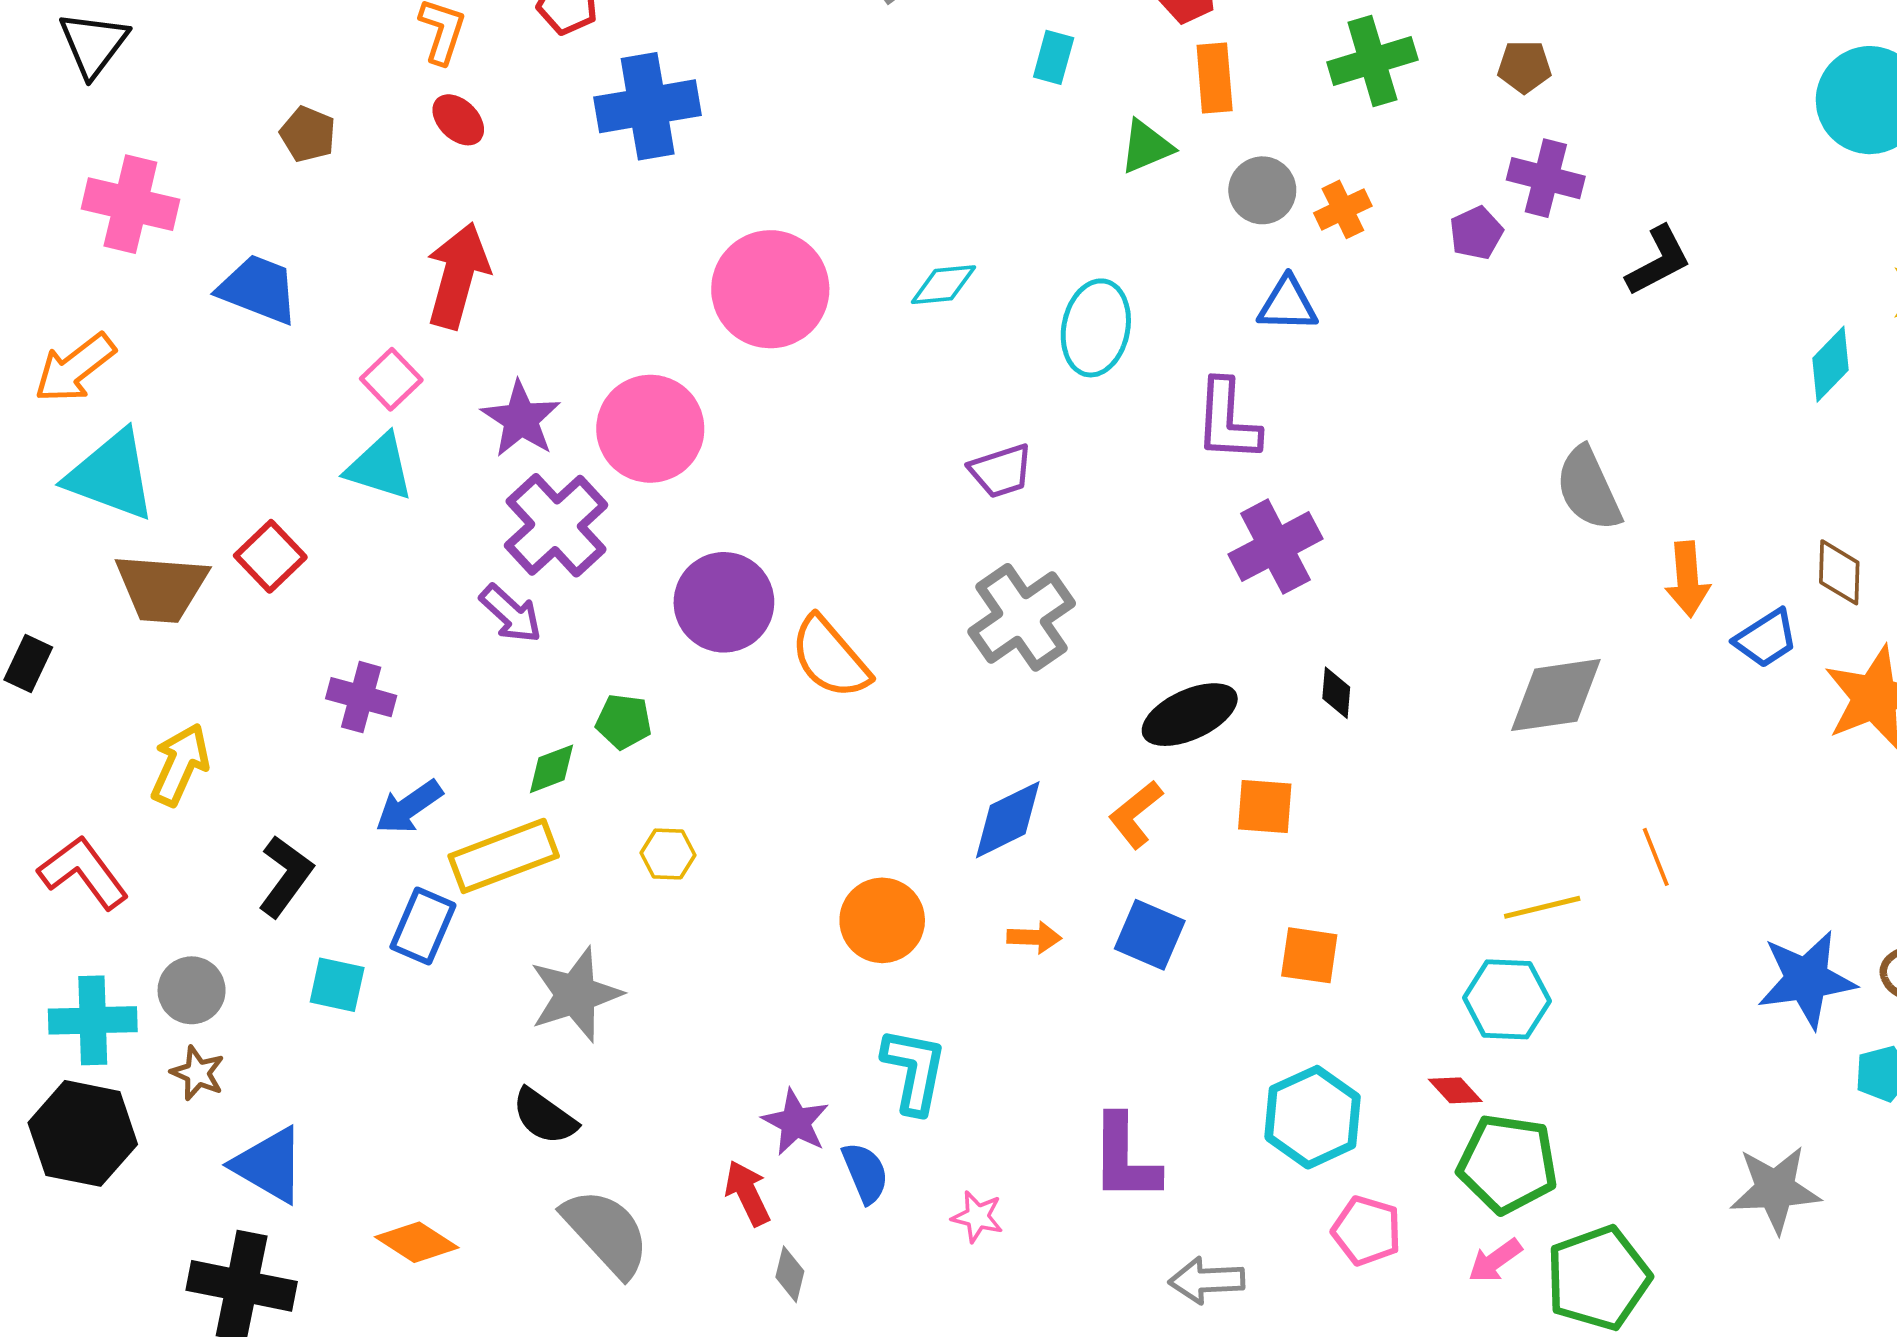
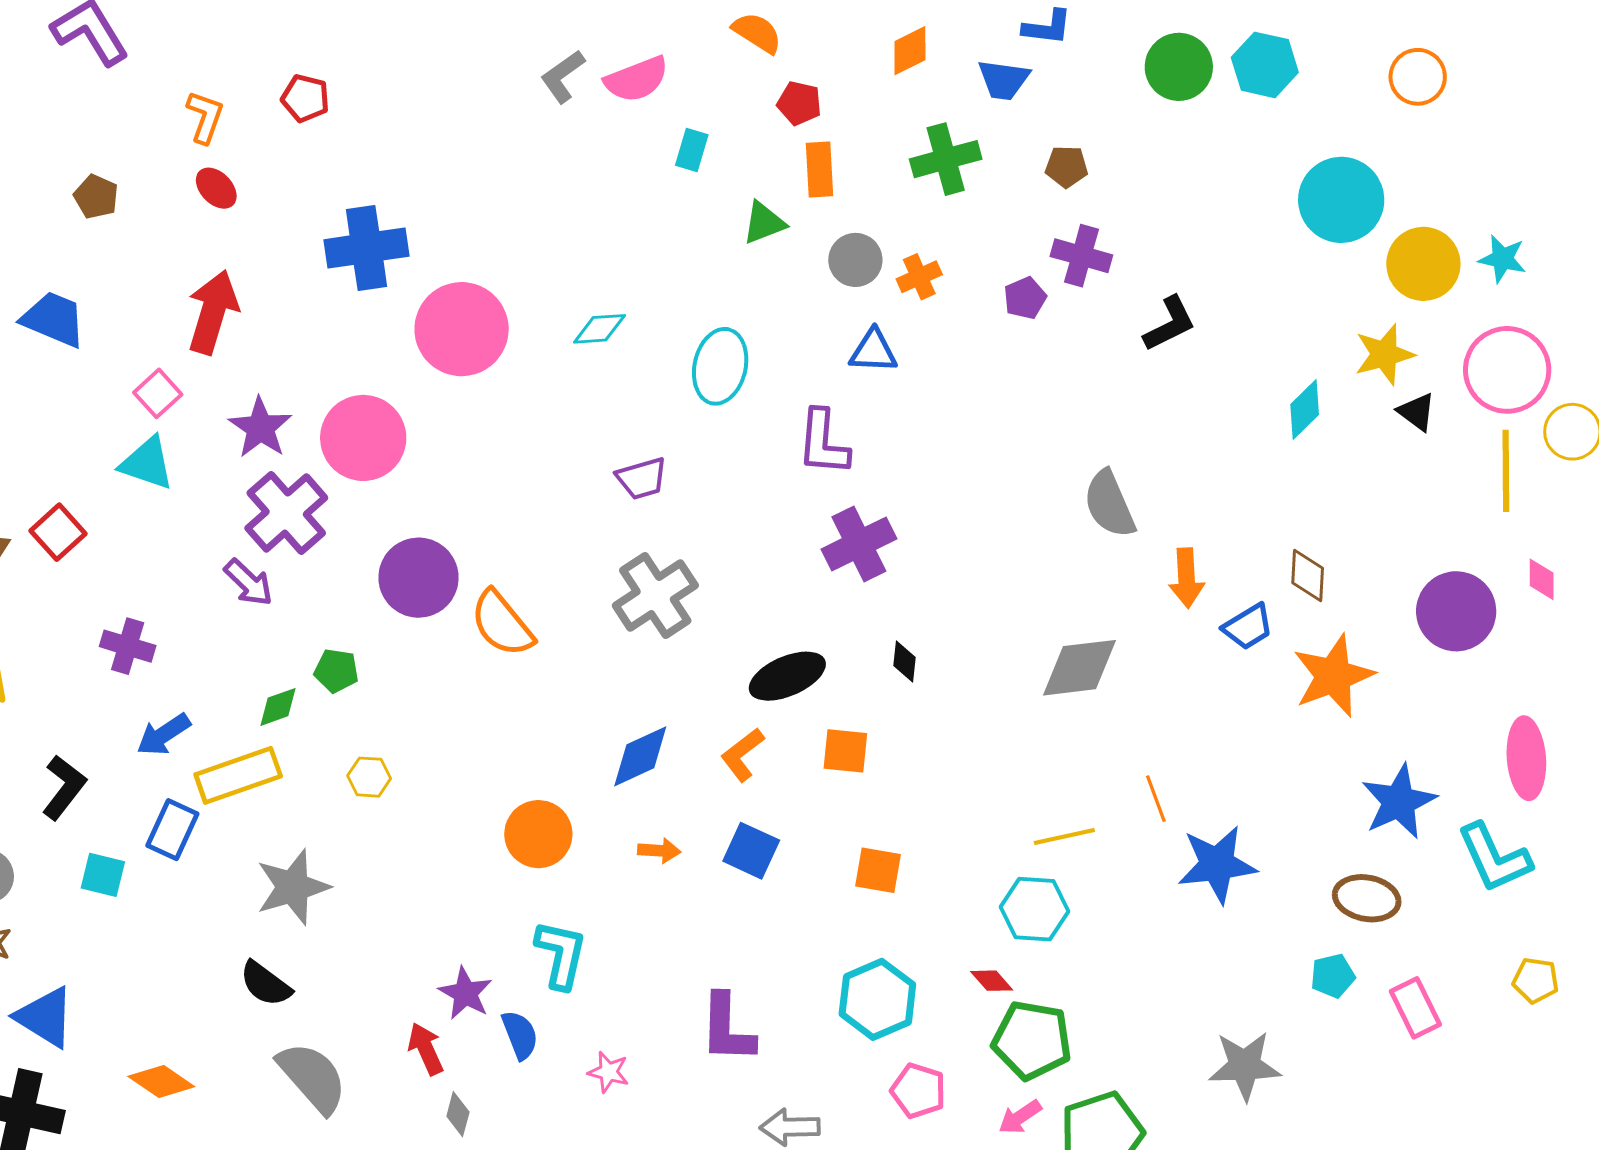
blue cross: (648, 106) -> (367, 248), moved
blue star: (1807, 979) -> (1217, 864), moved

